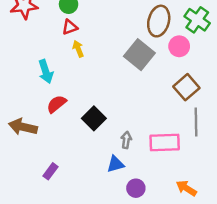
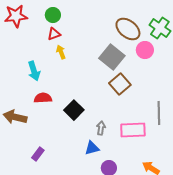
brown ellipse: (159, 21) -> (128, 29), turned -65
brown square: (186, 87) -> (120, 84), moved
red semicircle: (57, 104) -> (43, 98), turned 36

